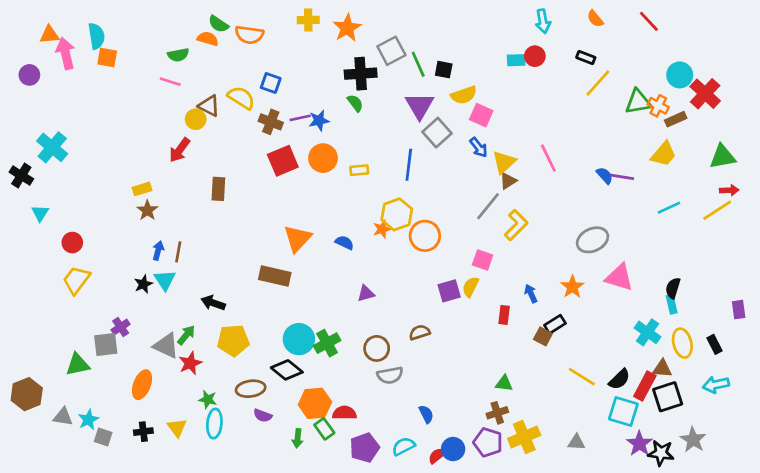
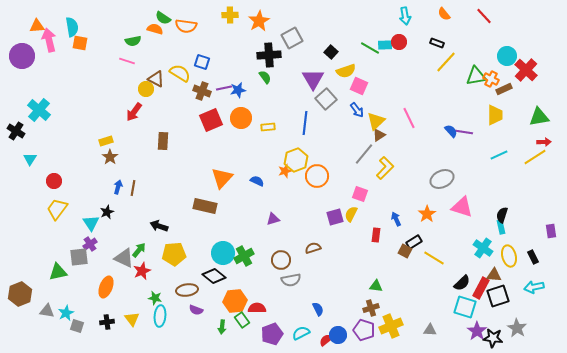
green line: (418, 64) -> (370, 48), moved, turned -36
black square: (444, 70) -> (331, 52), turned 32
purple circle: (29, 75) -> (22, 56), size x1.6
yellow trapezoid: (664, 154) -> (495, 115), turned -40
cyan triangle: (165, 280) -> (91, 223), moved
yellow line: (582, 377) -> (434, 258), moved

